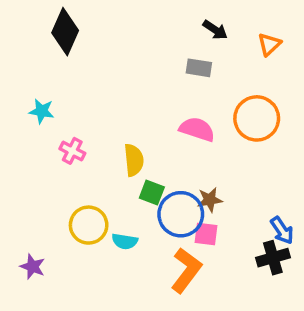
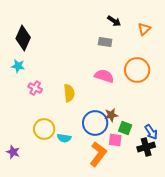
black diamond: (65, 32) -> (23, 38), moved
green square: (152, 193) -> (125, 128), moved
pink square: (206, 234) -> (115, 140), moved

